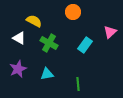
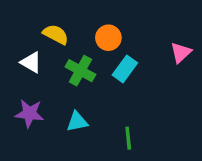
orange circle: (73, 12) -> (108, 38), moved
cyan rectangle: (85, 45) -> (125, 69), moved
purple star: (18, 69) -> (29, 113), turned 30

